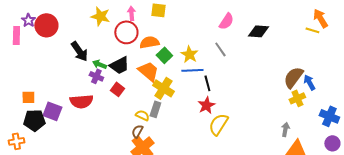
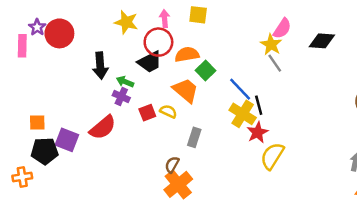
black arrow: (79, 51) -> (100, 66), turned 30
yellow star: (189, 54) -> (271, 45), moved
black trapezoid: (119, 65) -> (150, 62), moved
blue line: (192, 70) -> (240, 89), turned 50
yellow cross: (163, 88) -> (243, 114), moved
red square: (117, 89) -> (147, 113), turned 32
red semicircle: (81, 101) -> (103, 127), turned -35
yellow semicircle: (142, 115) -> (168, 111), moved

